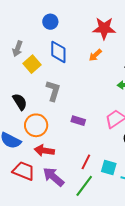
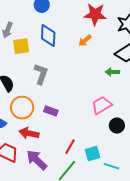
yellow square: (32, 64) -> (21, 46), turned 30
purple rectangle: (78, 121) -> (51, 111), moved
cyan square: (109, 168) -> (92, 154), turned -35

